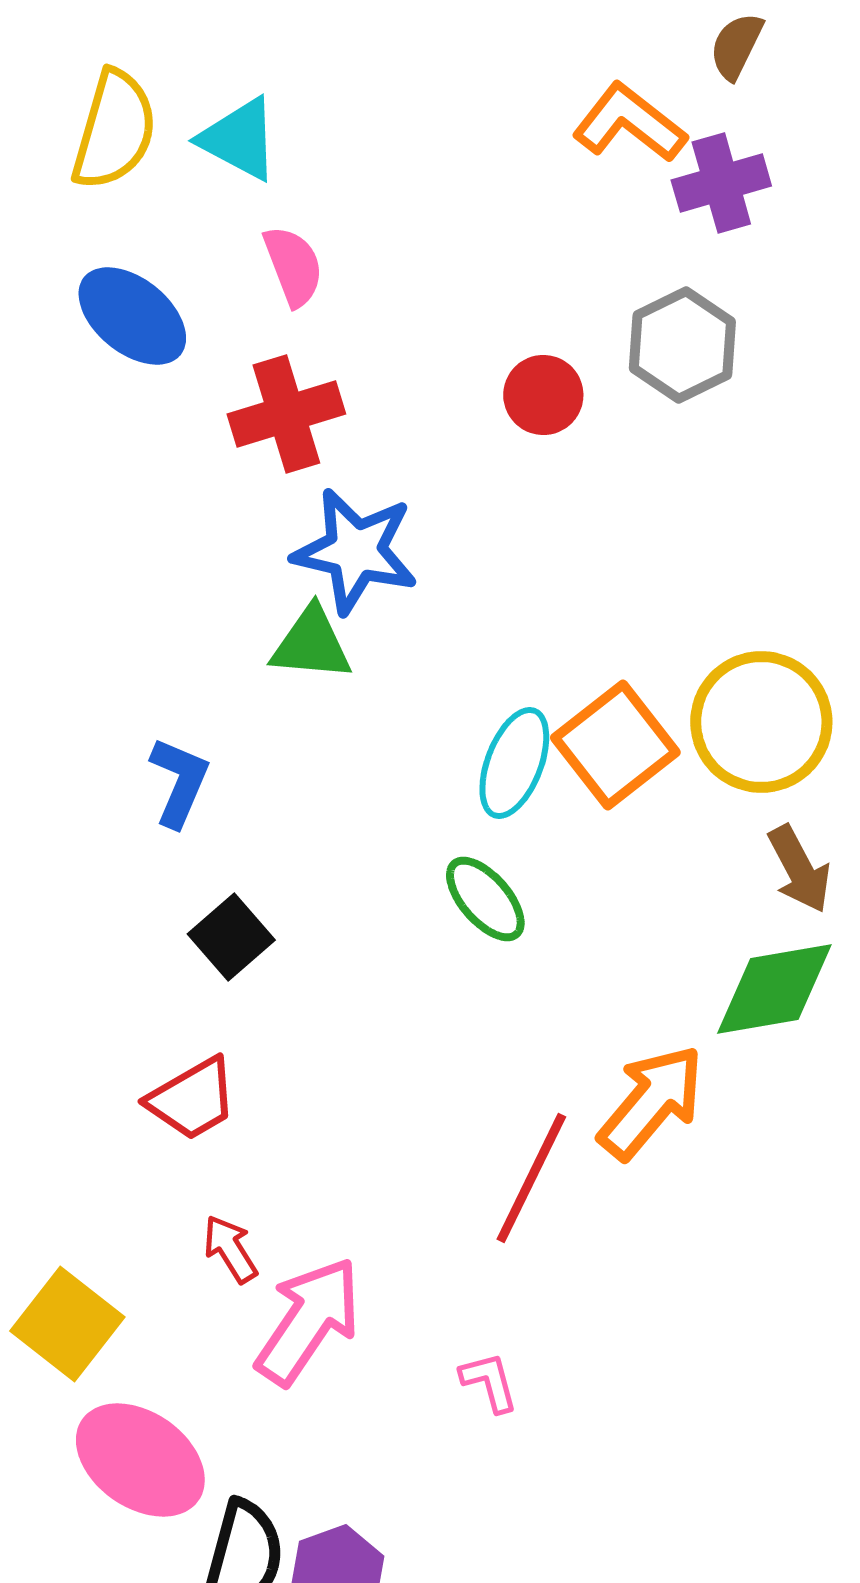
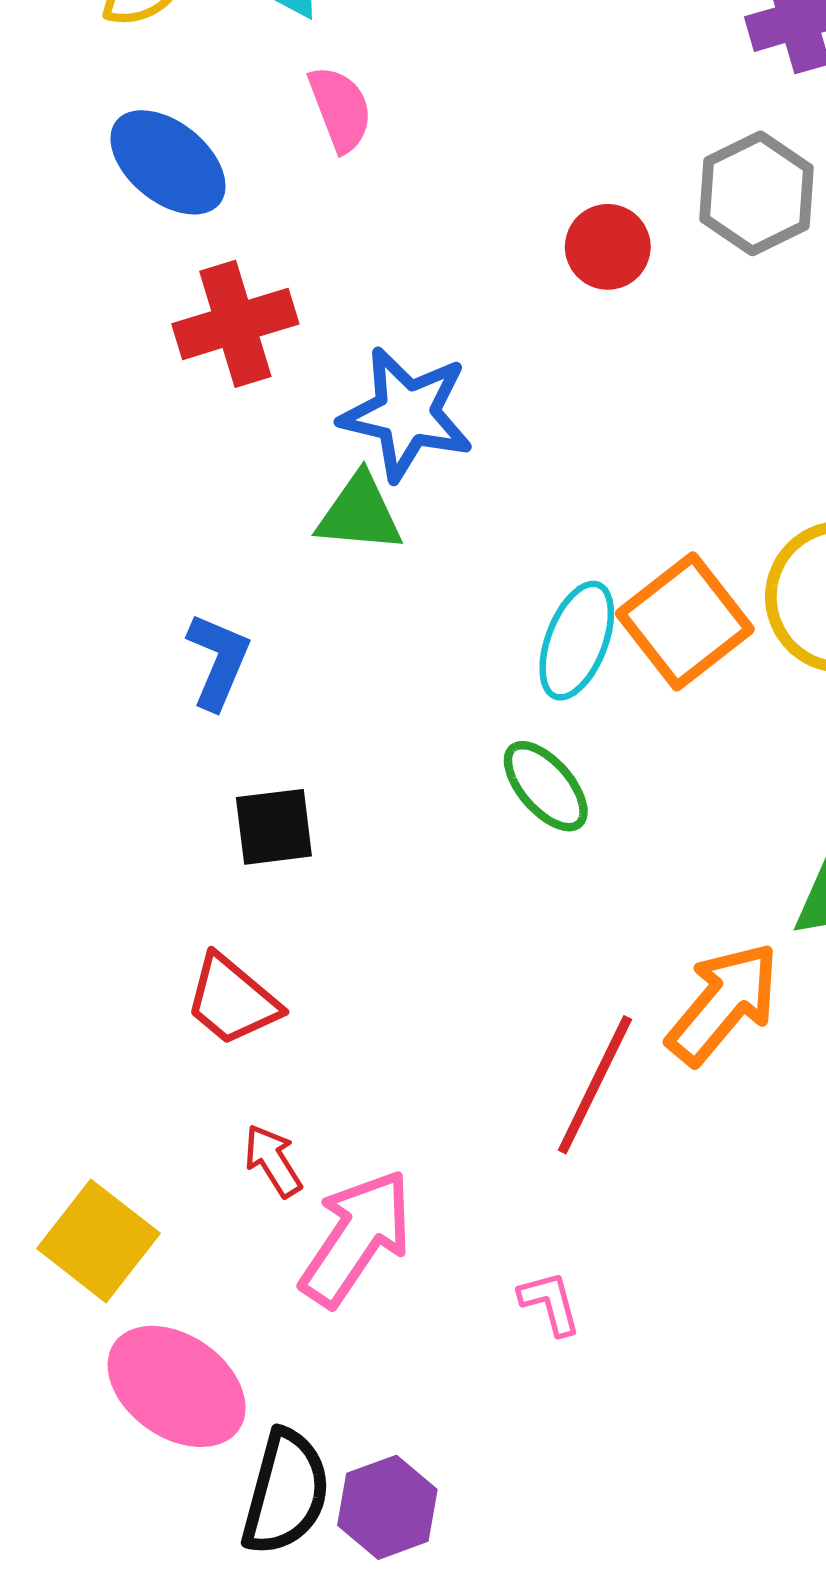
red cross: (286, 414) -> (235, 324), moved
black square: (231, 937) -> (274, 827), turned 34
red trapezoid: (192, 1099) -> (232, 1000), turned 70

